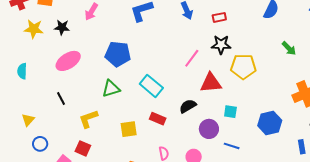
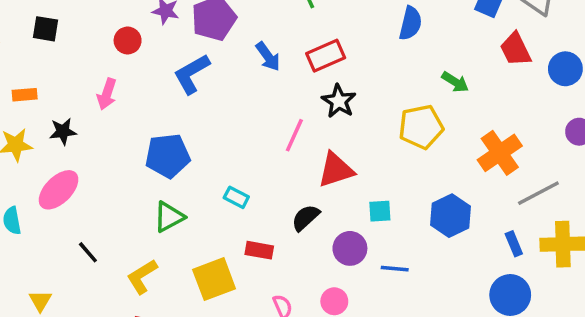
red rectangle: (219, 17) -> (326, 56), size x1.5
black star: (221, 45) -> (339, 101), turned -30
pink ellipse: (68, 61) -> (59, 190), moved
yellow pentagon: (243, 67) -> (421, 127), moved
cyan rectangle: (151, 86) -> (236, 197), size x0.6
yellow square: (129, 129) -> (214, 279), size x1.4

